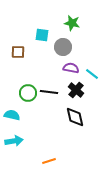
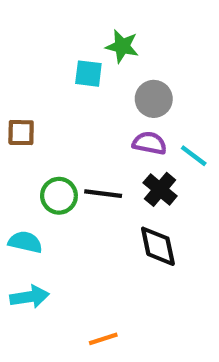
green star: (72, 23) -> (122, 46), moved
gray circle: (63, 47) -> (154, 99), moved
brown square: (18, 52) -> (21, 133), moved

